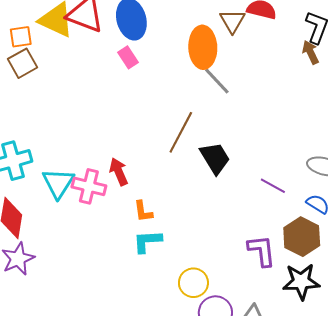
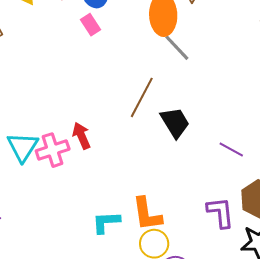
pink cross: (89, 186) -> (53, 150), turned -32
orange L-shape: (143, 211) -> (147, 214), moved, size x1.6
cyan L-shape: (147, 241) -> (106, 222), moved

